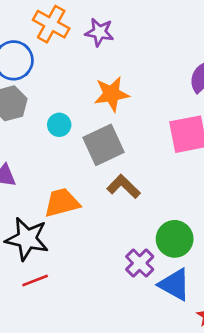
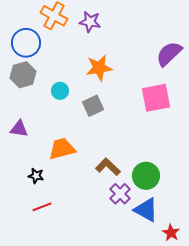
gray square: (103, 145) -> (93, 106), size x0.7
brown L-shape: (124, 187) -> (108, 167), moved
black star: (27, 239) -> (36, 176), size x0.5

